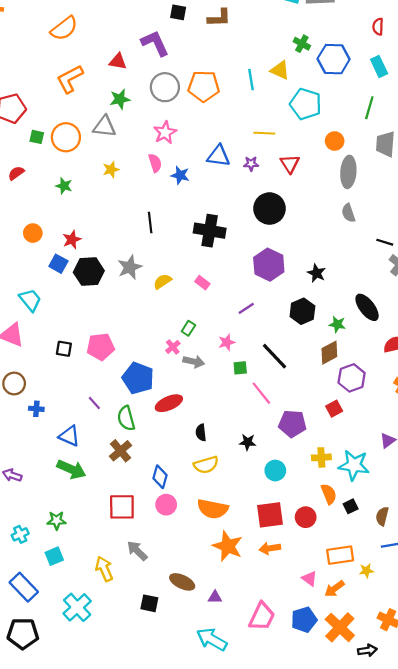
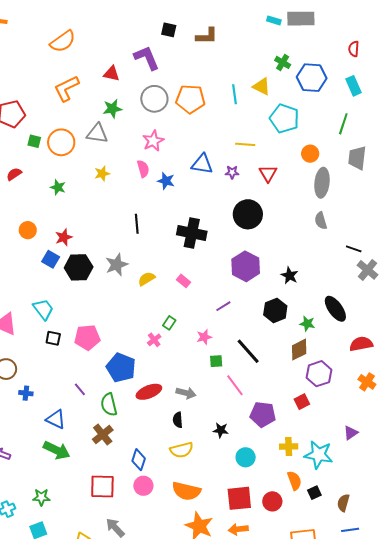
cyan trapezoid: (30, 300) -> (43, 309), moved
gray arrow: (194, 362) -> (186, 393), moved

